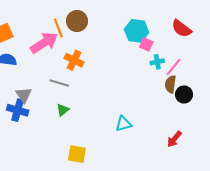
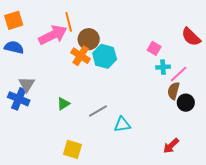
brown circle: (77, 21) -> (89, 39), moved
cyan hexagon: (137, 31) -> (105, 56), moved
gray line: (59, 83) -> (98, 111), moved, turned -54

